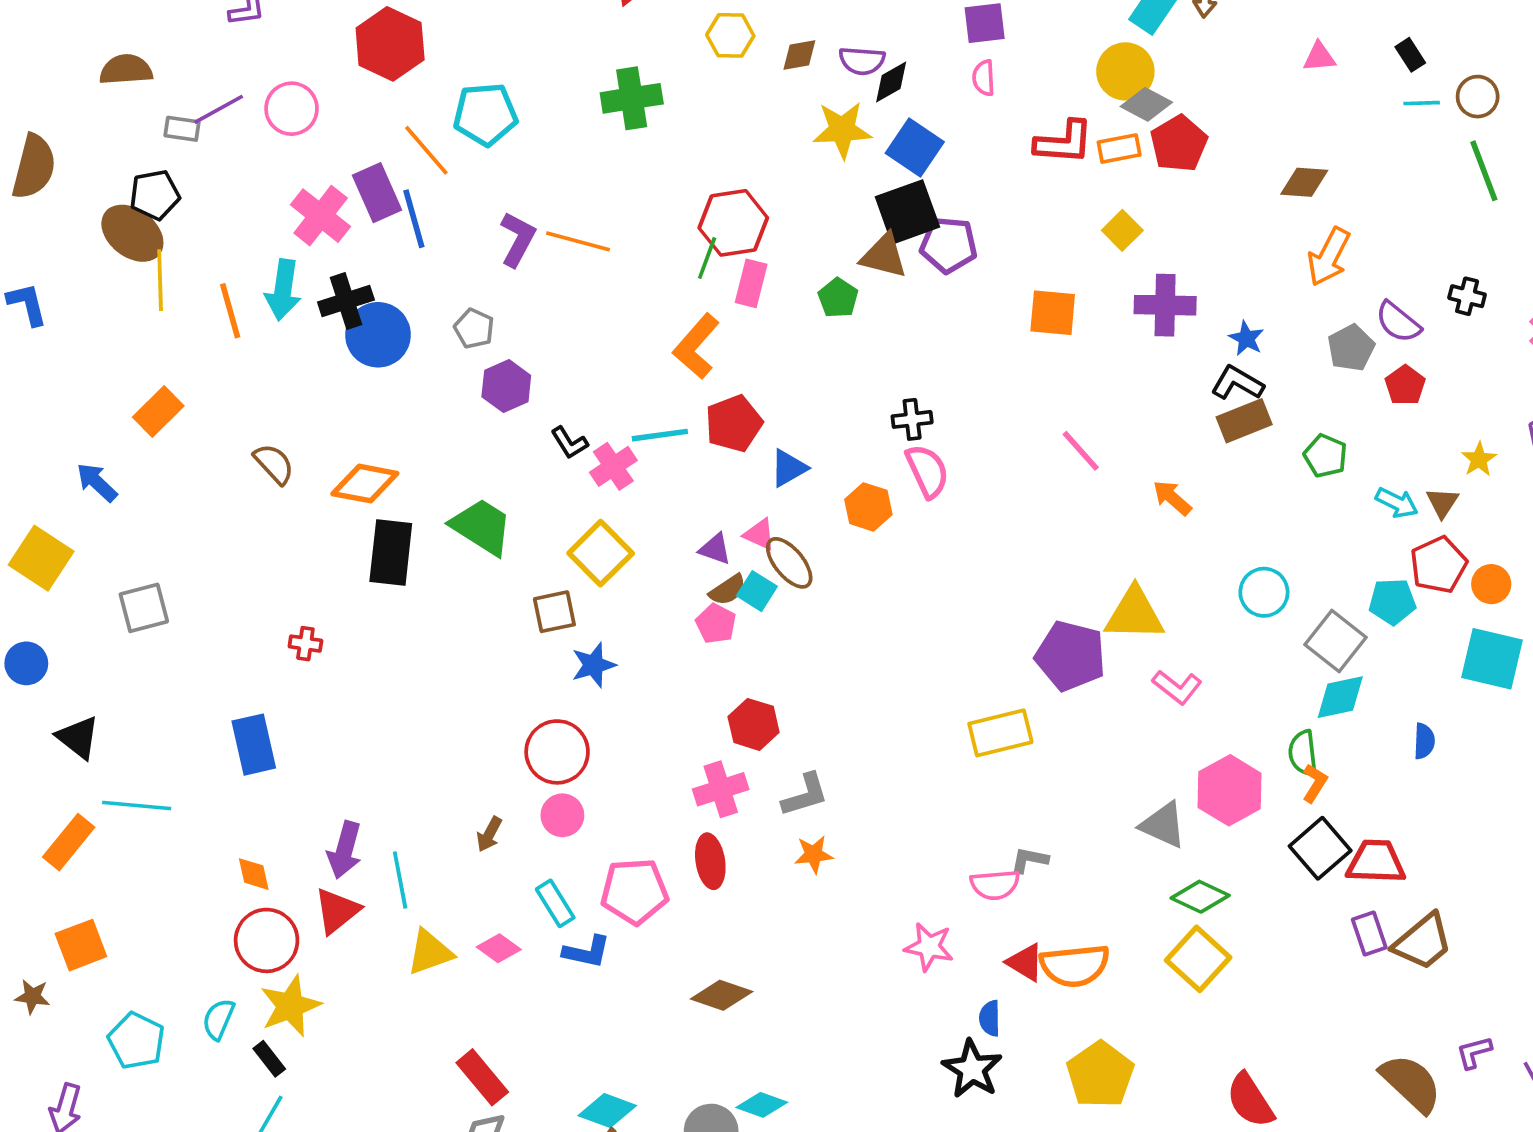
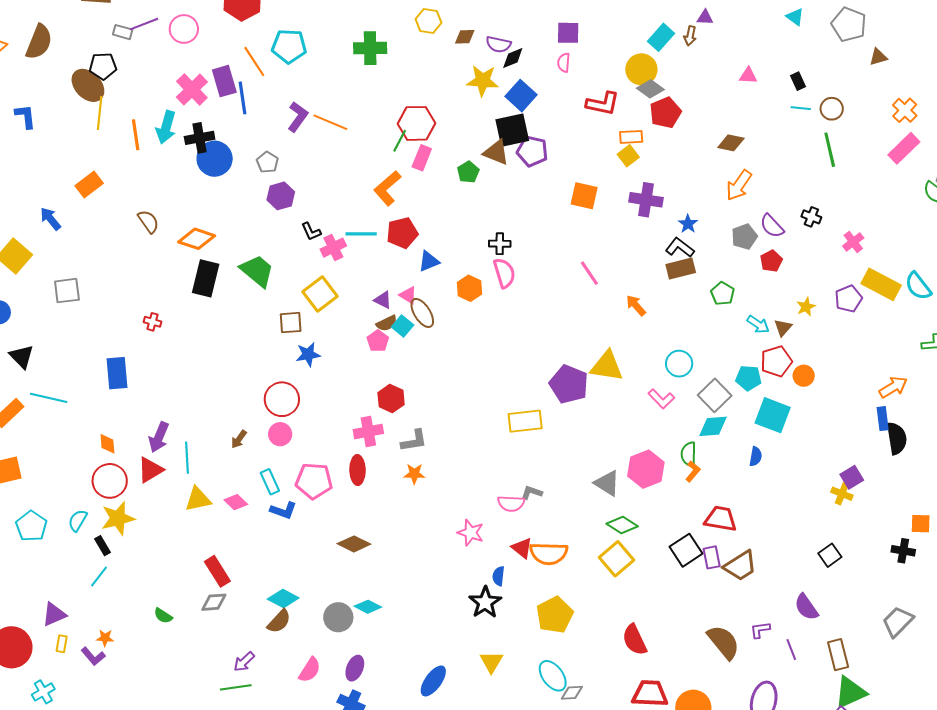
orange rectangle: (1119, 149) -> (631, 137), moved
cyan square: (1492, 659) -> (773, 415), moved
pink L-shape: (1177, 687) -> (661, 399), moved
black square: (1320, 848) -> (686, 550), moved

